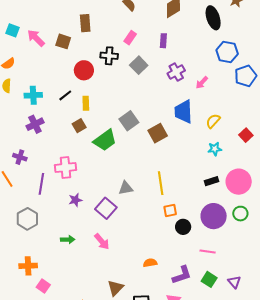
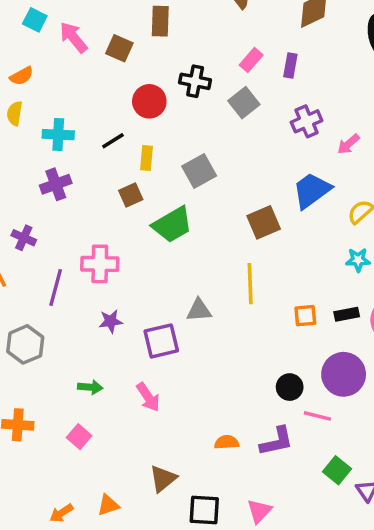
pink rectangle: (130, 38) -> (251, 60), moved
blue trapezoid: (183, 112) -> (312, 190), turned 50
gray square: (129, 121) -> (199, 171), moved
yellow line: (161, 183) -> (250, 284), moved
purple square: (106, 208) -> (161, 341), turned 30
orange square: (170, 211) -> (305, 316), moved
pink line: (208, 251) -> (317, 416), moved
purple L-shape: (182, 275) -> (277, 441), moved
green square: (209, 279) -> (337, 470), moved
pink square: (43, 286) -> (79, 437), moved

